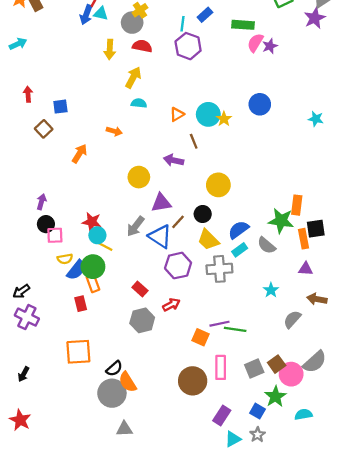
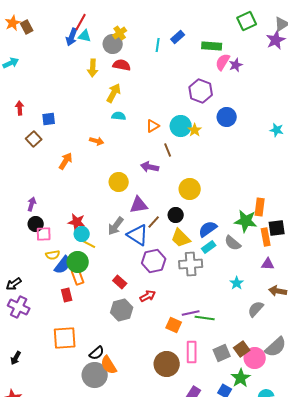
purple hexagon: (188, 46) -> (201, 91), moved

